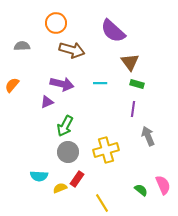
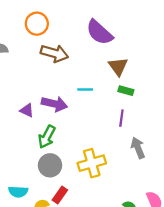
purple arrow: (62, 84) -> (54, 104), moved
purple triangle: (47, 102) -> (27, 110), turned 48

